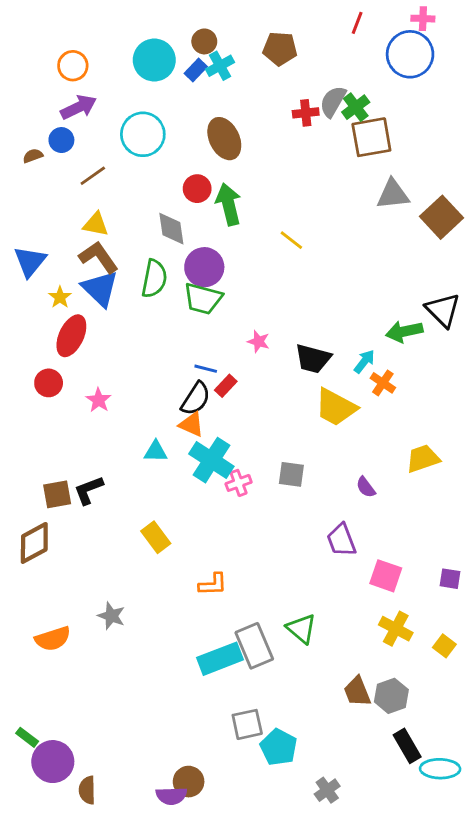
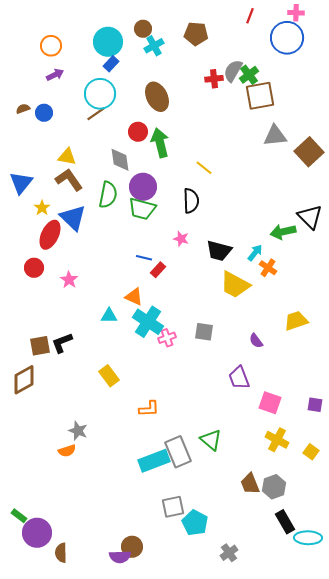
blue rectangle: (196, 70) -> (111, 64), moved
purple arrow: (79, 107) -> (55, 75), size x0.7
blue circle: (61, 140) -> (44, 113), moved
brown line: (93, 176) -> (96, 114), moved
blue triangle: (100, 289) -> (73, 218), moved
black semicircle: (196, 399) -> (191, 201), moved, turned -35
orange semicircle: (53, 639) -> (67, 451), moved, size x0.7

